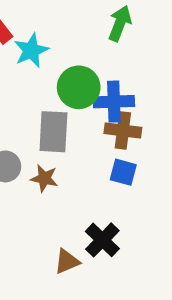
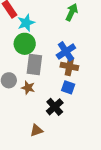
green circle: (79, 87) -> (25, 44), moved
blue cross: (114, 102) -> (66, 51), turned -36
black cross: (102, 240) -> (55, 107), moved

